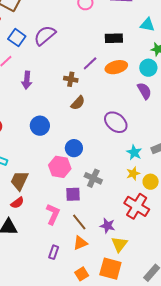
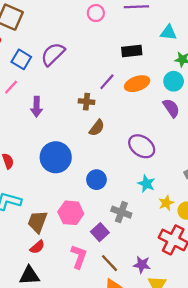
blue circle: (40, 126) -> (56, 157), size x1.4
cyan star: (134, 152) -> (146, 184), moved
pink hexagon: (60, 167) -> (71, 213), moved
purple square: (73, 194) -> (100, 232), turned -35

